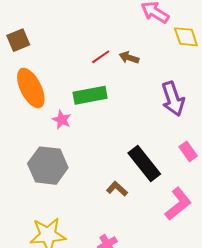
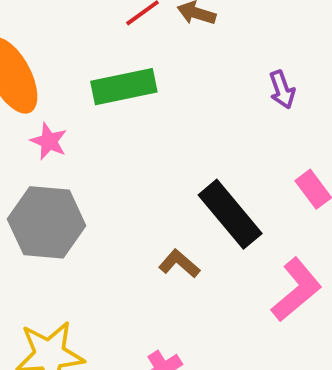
purple arrow: (173, 99) -> (282, 90), size x0.6
pink star: (62, 120) -> (49, 141), moved

